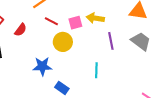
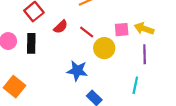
red line: (51, 21) -> (87, 32), moved
purple line: (111, 41) -> (145, 54), moved

